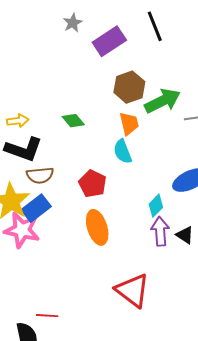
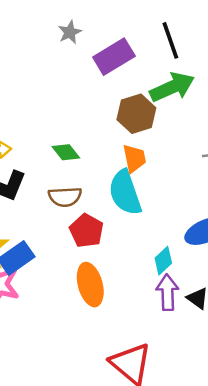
green arrow: (162, 101) -> (172, 87), moved
cyan semicircle: (123, 151) -> (125, 193), size x1.5
brown semicircle: (40, 175) -> (65, 197), moved

